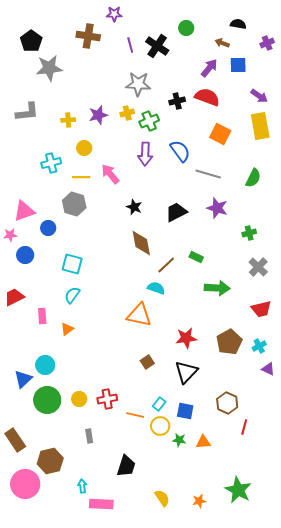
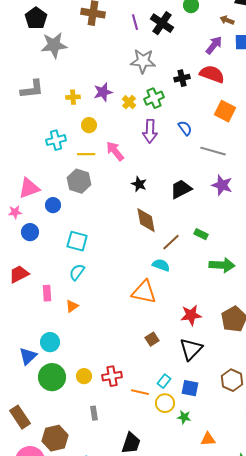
yellow cross: (127, 113) -> (129, 102), moved, turned -32
blue semicircle: (180, 151) -> (185, 128), size x0.7
orange triangle: (203, 442) -> (208, 439), moved

